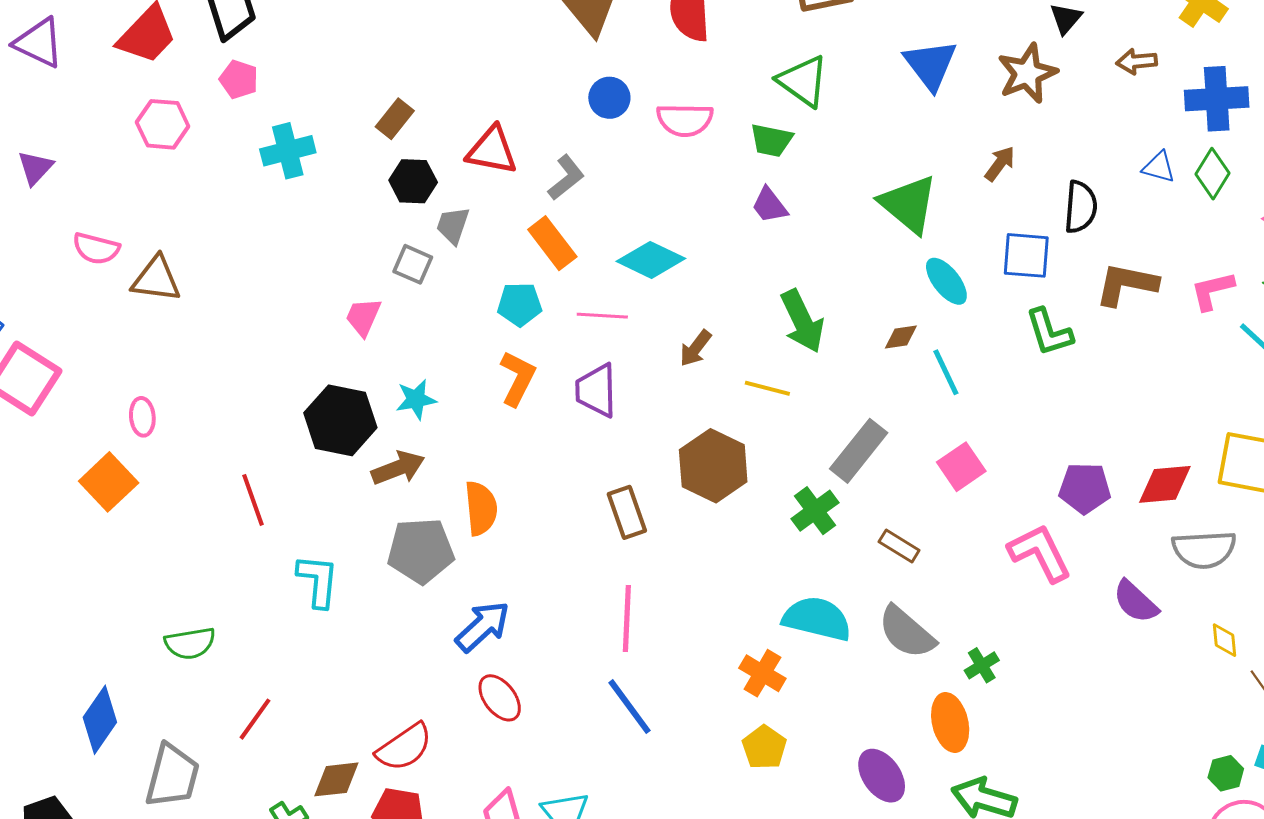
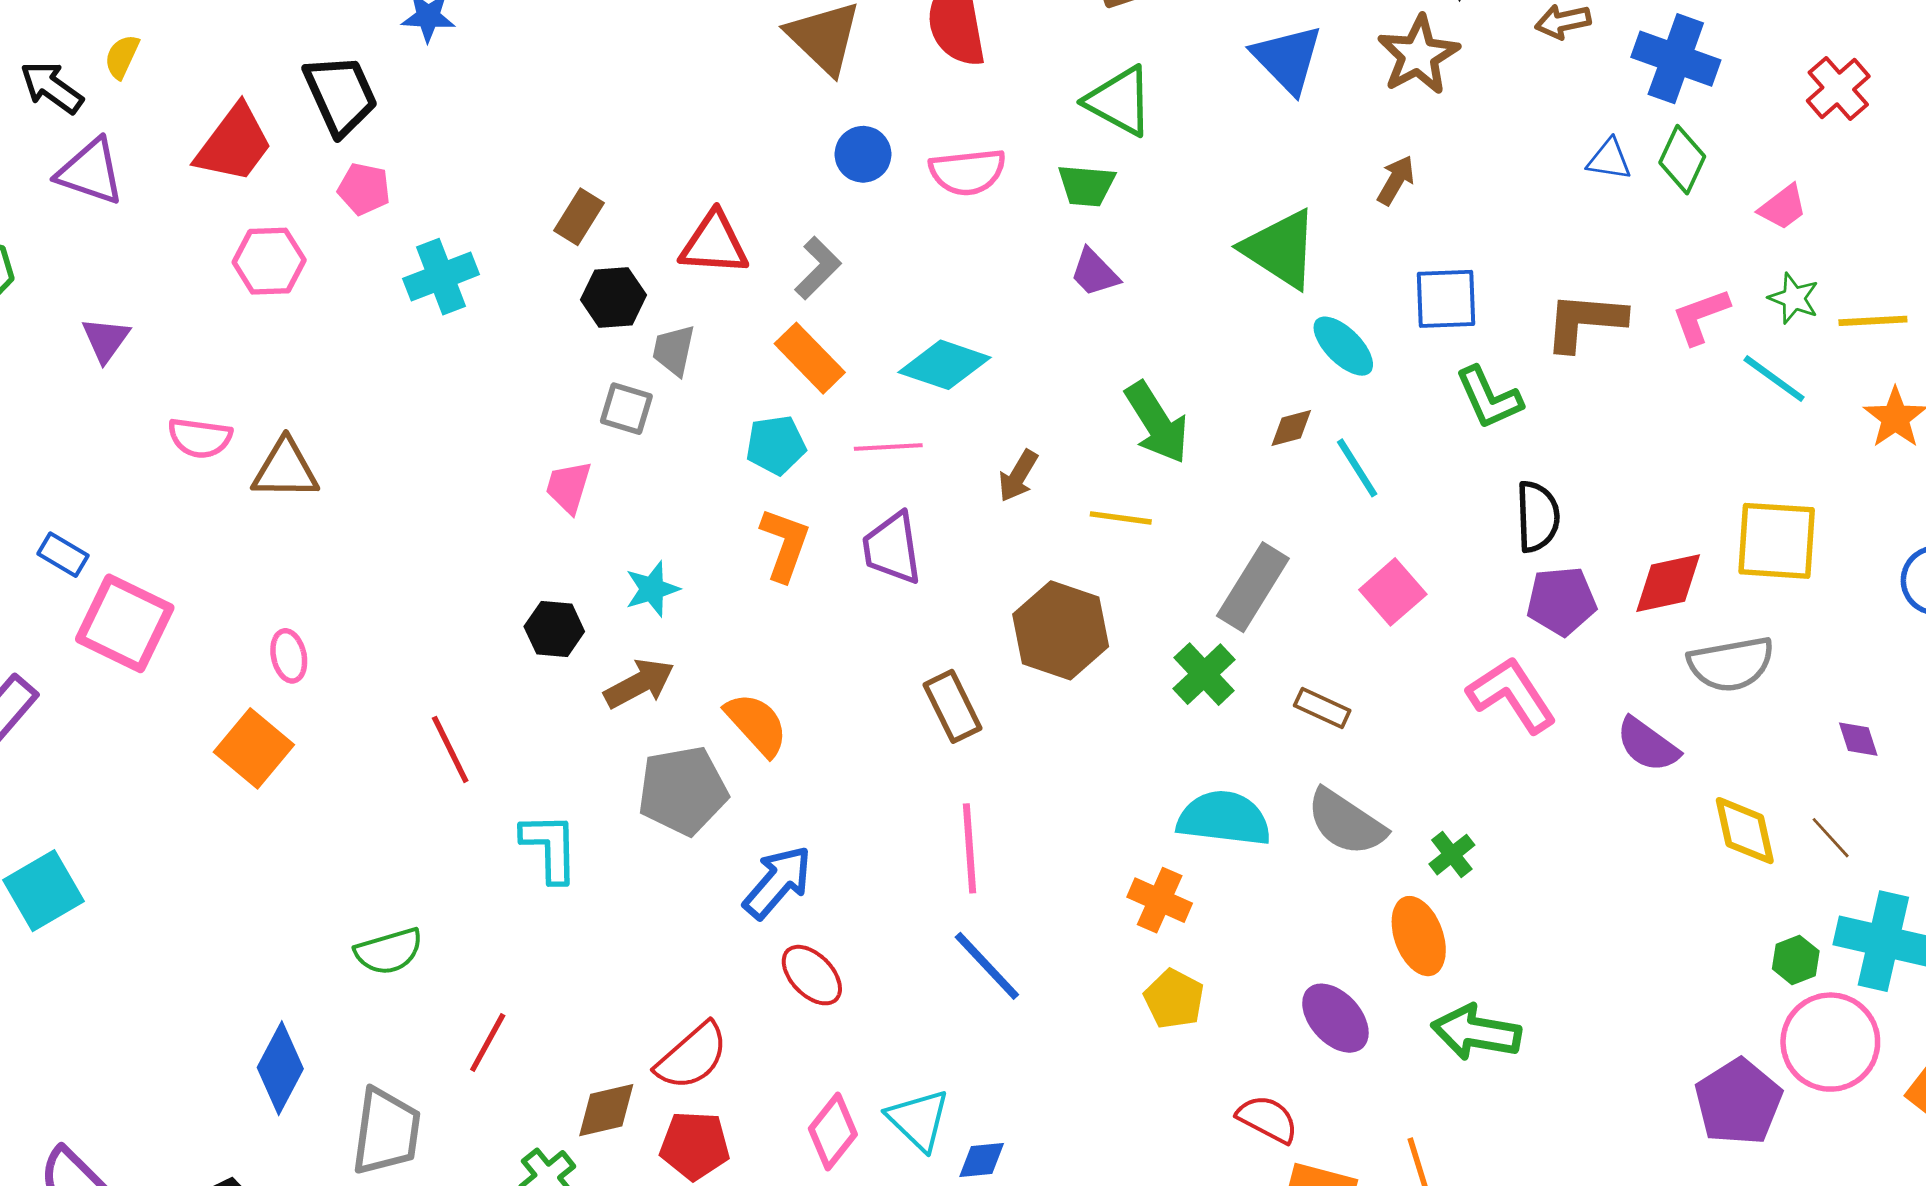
blue cross: (1217, 99) -> (1676, 59), turned 30
black semicircle: (1081, 207) -> (1538, 517), moved
black hexagon: (340, 420) -> (554, 629), size x0.6
orange semicircle: (481, 508) -> (757, 724), turned -30
yellow diamond: (1225, 640) -> (1745, 831), moved, size x1.6

